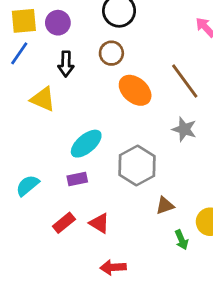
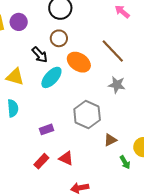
black arrow: (66, 64) -> (40, 55), moved, turned -36
cyan ellipse: (86, 144) -> (51, 77), moved
cyan semicircle: (28, 185) -> (13, 108), moved, turned 132

